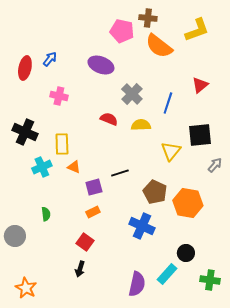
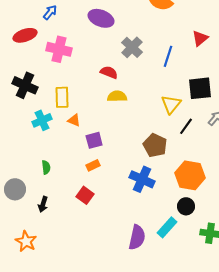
red ellipse: (25, 68) -> (25, 35), moved, turned 60
pink cross: (59, 96) -> (59, 49), size x1.4
yellow semicircle: (141, 125) -> (117, 96), moved
black line: (120, 173) -> (186, 126), moved, turned -36
orange hexagon: (188, 203) -> (190, 175), moved
black arrow: (80, 269) -> (43, 204), moved

